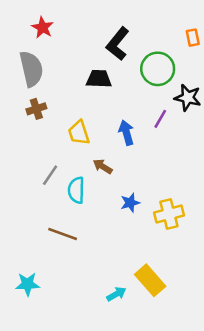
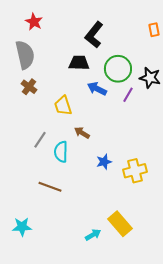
green circle: (158, 69) -> (118, 69), moved
brown cross: (36, 109) -> (29, 87), turned -35
blue arrow: (126, 133) -> (97, 89), moved, turned -48

